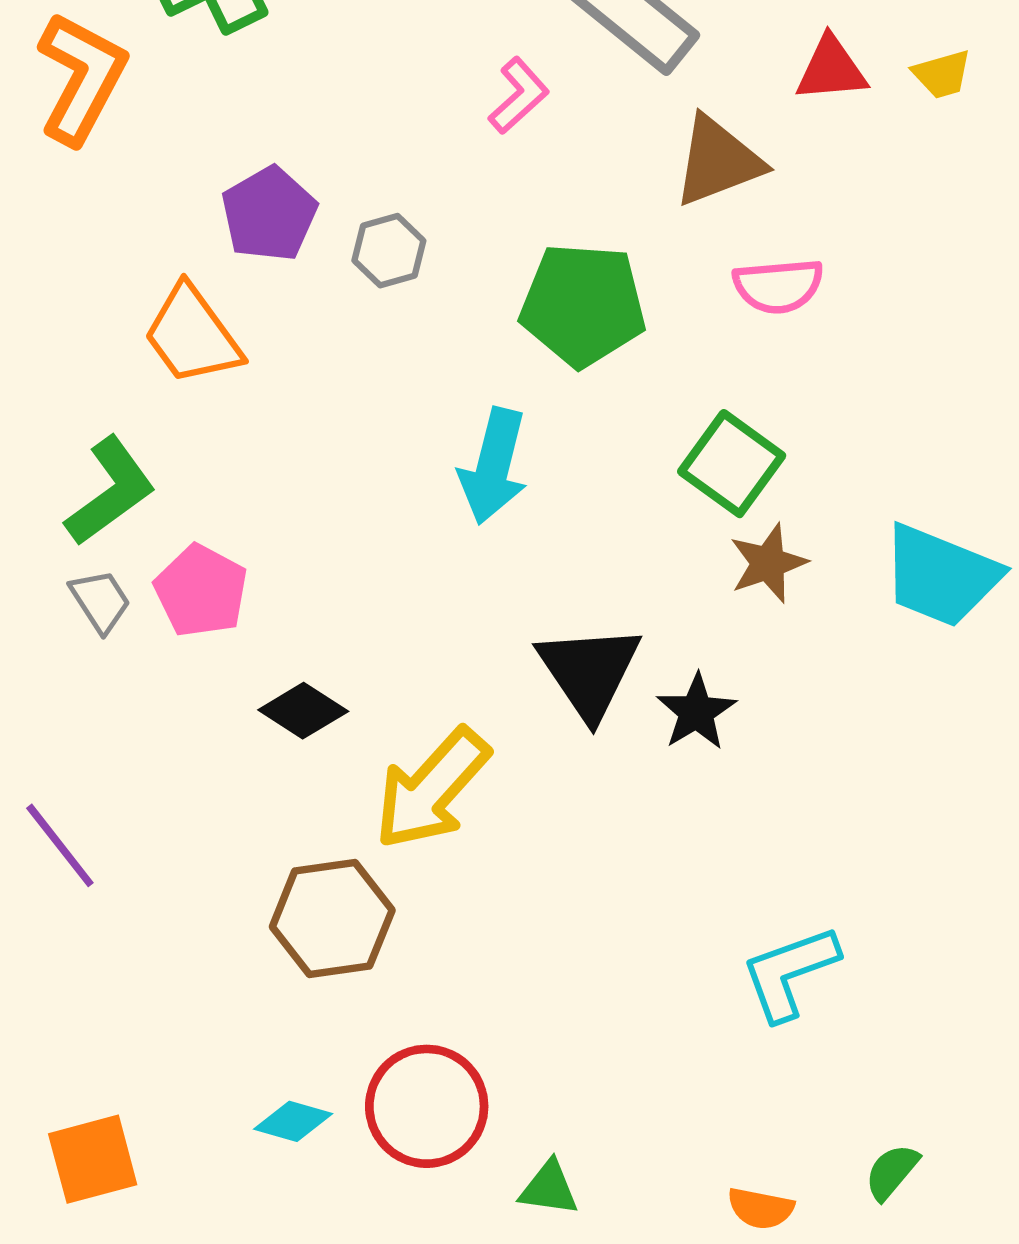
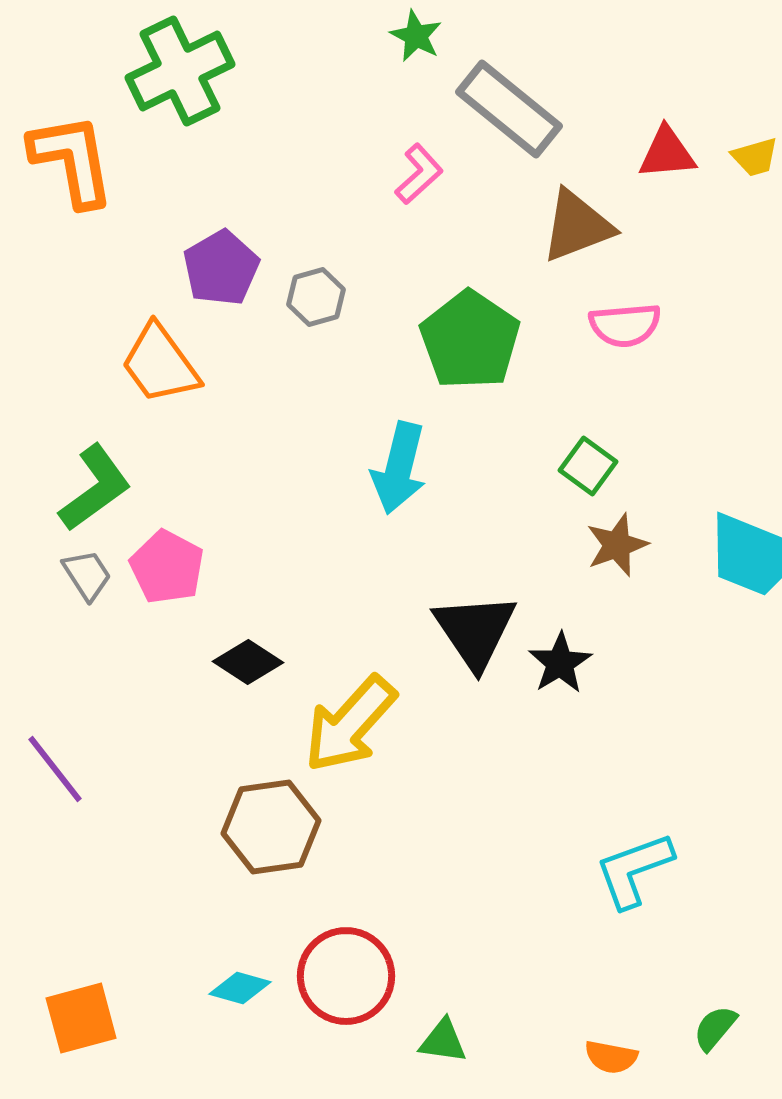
orange L-shape: (81, 78) -> (72, 160), turned -38
green pentagon: (583, 305) -> (470, 340), turned 30
green square: (732, 464) -> (588, 466), size x0.7

